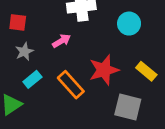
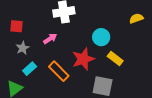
cyan circle: (129, 24) -> (101, 37), moved

